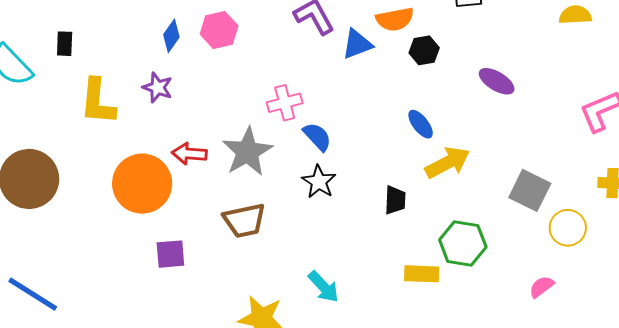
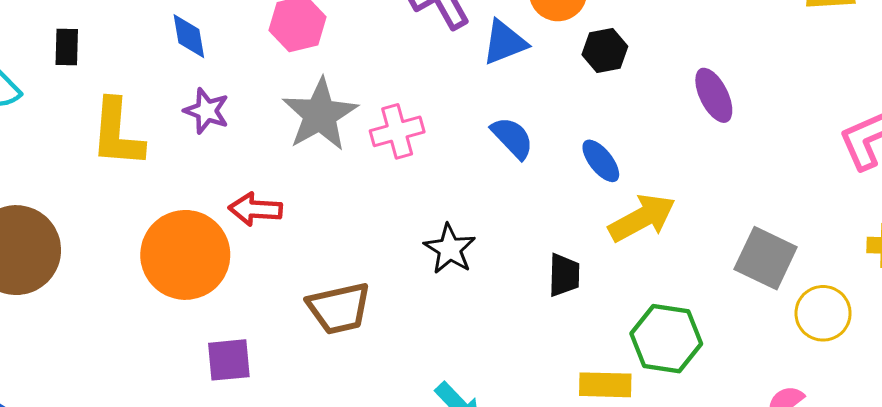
blue diamond: (171, 36) -> (189, 36), moved, turned -44
purple ellipse: (497, 81) -> (714, 95), turned 33
blue semicircle: (317, 137) -> (512, 138), moved
gray star: (247, 152) -> (320, 115), moved

